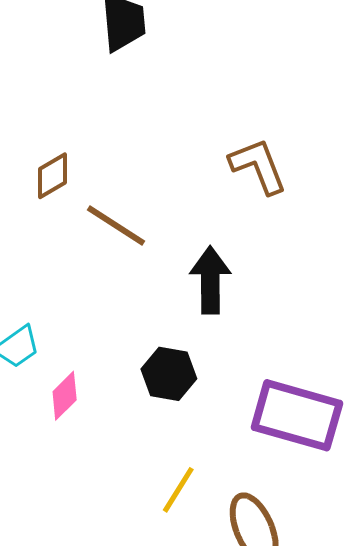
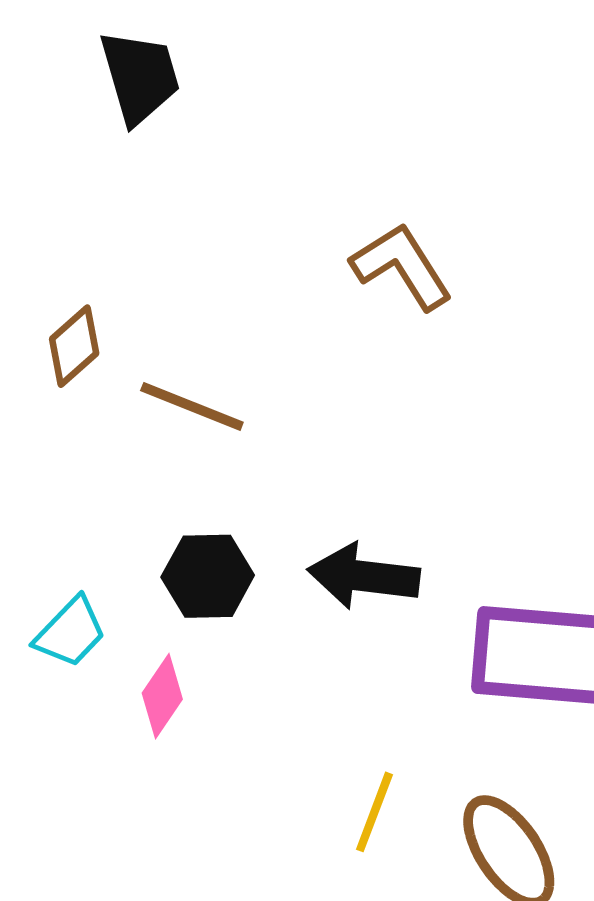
black arrow: (210, 280) -> (364, 576), moved, turned -72
black hexagon: (169, 374) -> (208, 576), moved

